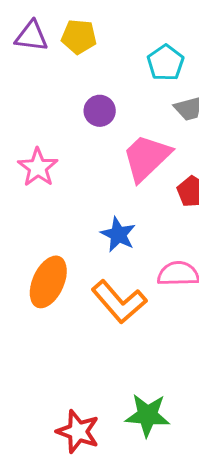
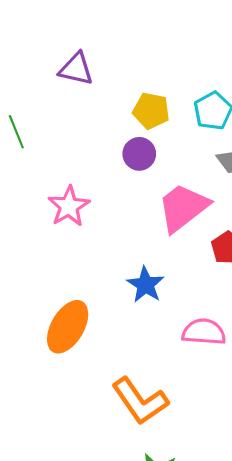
yellow pentagon: (79, 37) -> (151, 111), moved
orange L-shape: (119, 302) -> (140, 401), moved

